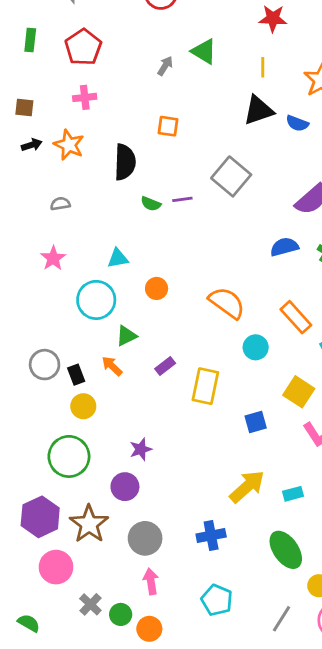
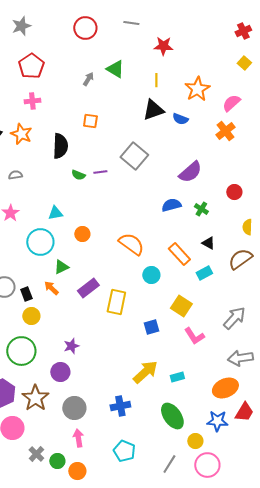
purple rectangle: (165, 366) -> (88, 288), size x1.5

